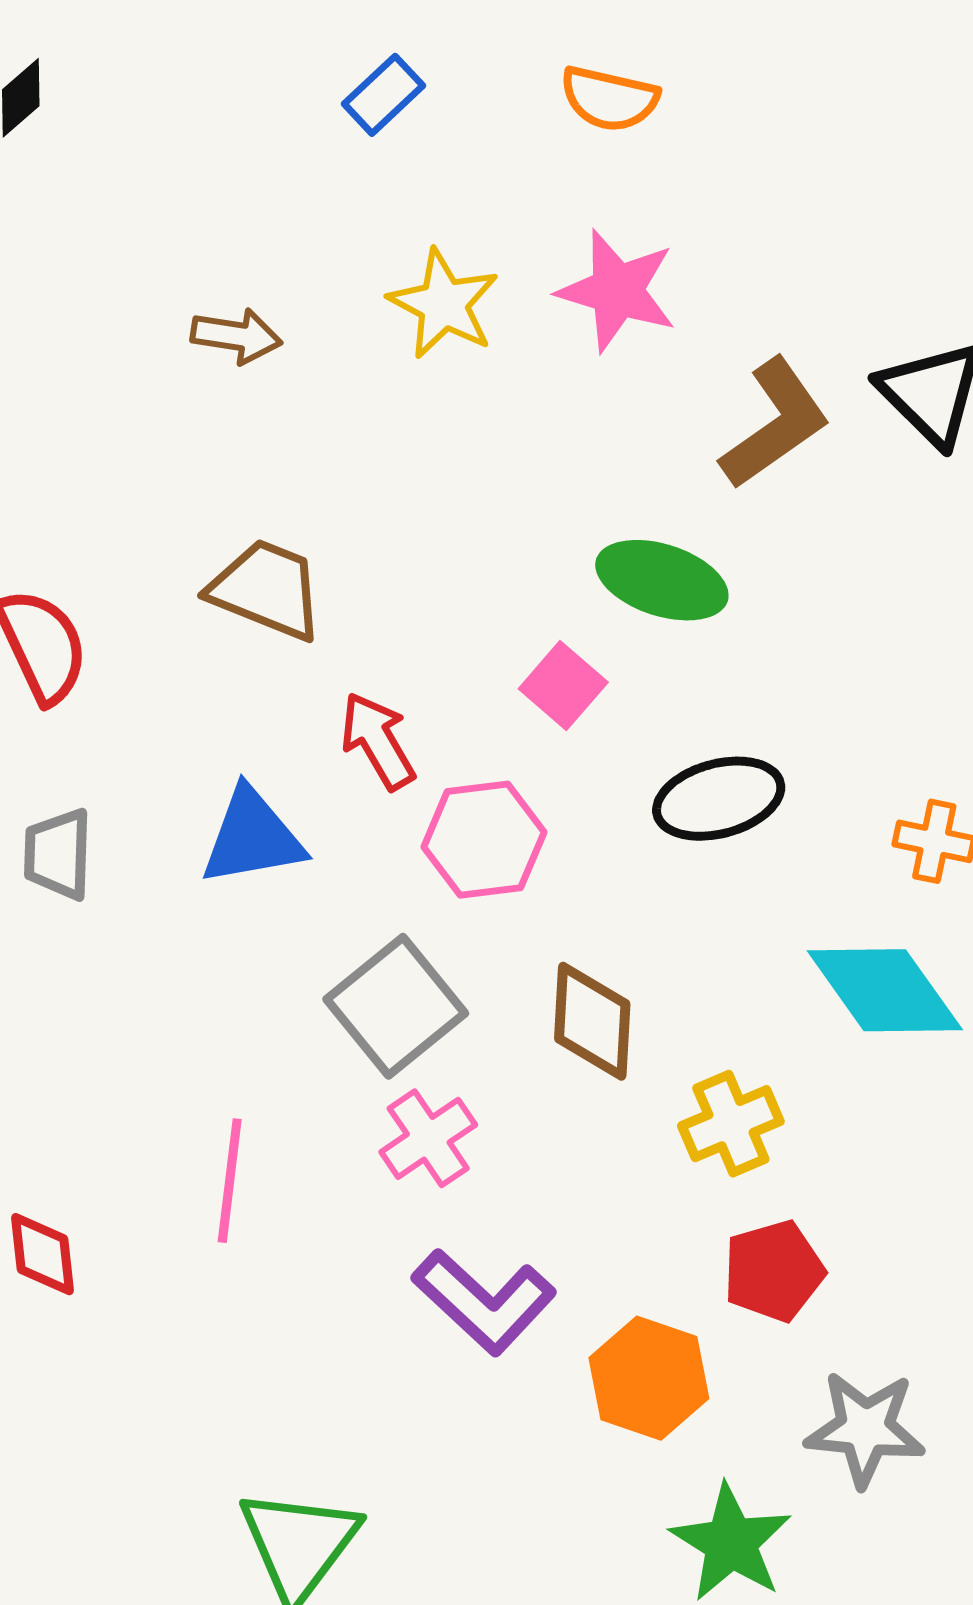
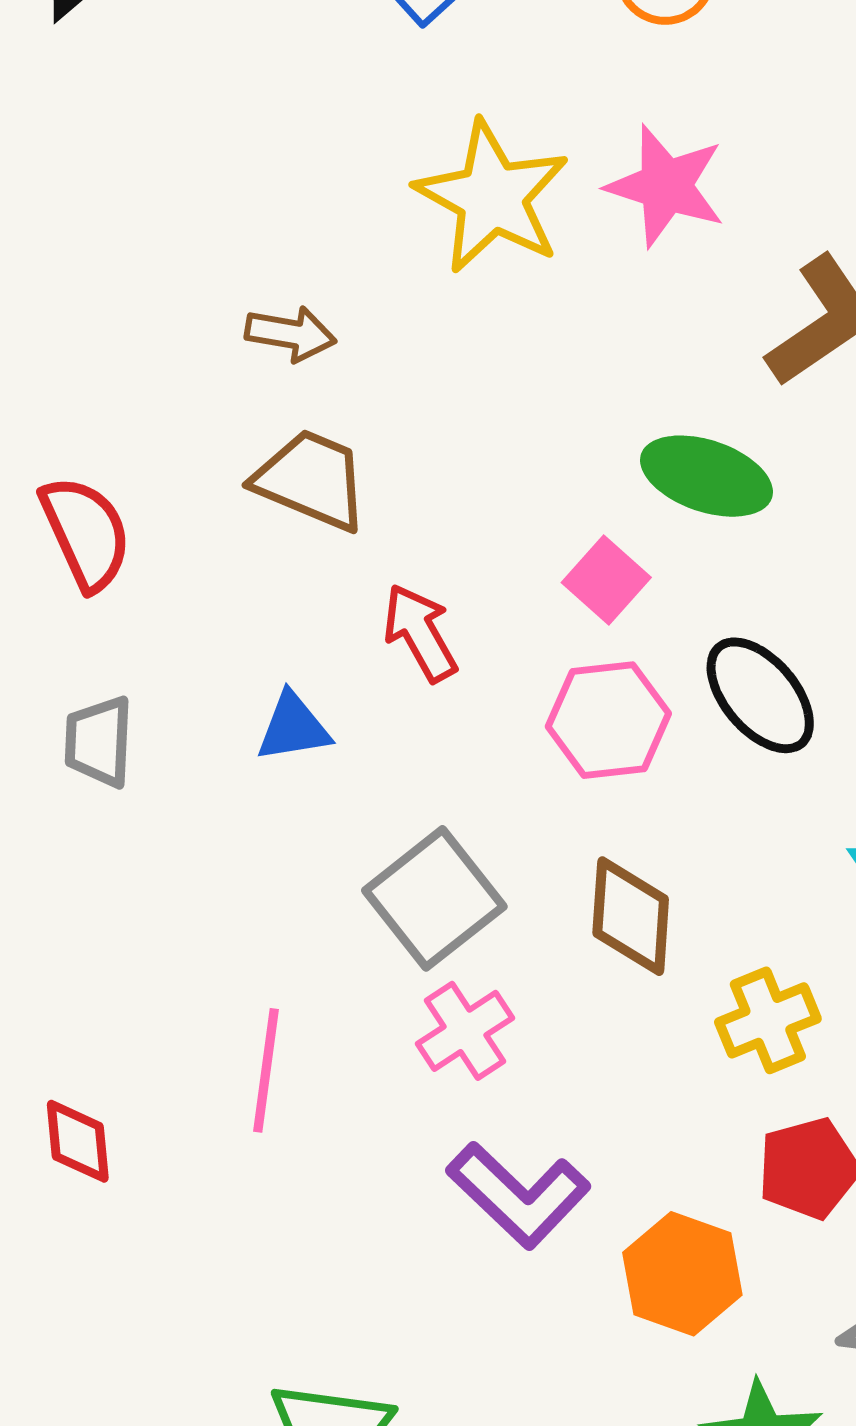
yellow star: (444, 304) -> (492, 197), size x1.4
brown arrow: (236, 336) -> (291, 334), moved
black ellipse: (719, 799) -> (760, 695), turned 64
blue triangle: (252, 837) -> (293, 727), size x0.7
pink hexagon: (484, 840) -> (608, 720), moved

